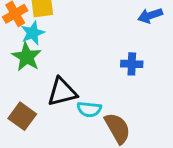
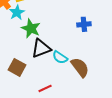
green star: (27, 57) -> (31, 28), moved
cyan semicircle: (89, 109) -> (60, 57), turned 35

